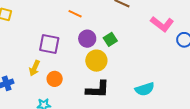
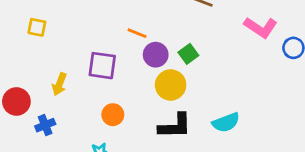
orange line: (75, 14) -> (137, 33), moved
yellow arrow: (34, 68) -> (59, 84), moved
cyan semicircle: (145, 89) -> (226, 122), moved

